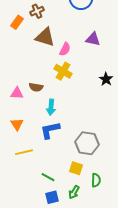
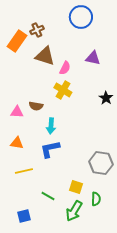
orange rectangle: (17, 22) -> (17, 41), size x1.5
orange triangle: (17, 124) -> (17, 143), turned -48
gray hexagon: (87, 143) -> (101, 163), moved
green arrow: (74, 192) -> (74, 211), size x1.5
blue square: (52, 197) -> (24, 216), moved

